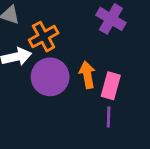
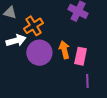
purple line: (109, 117) -> (87, 81), moved

